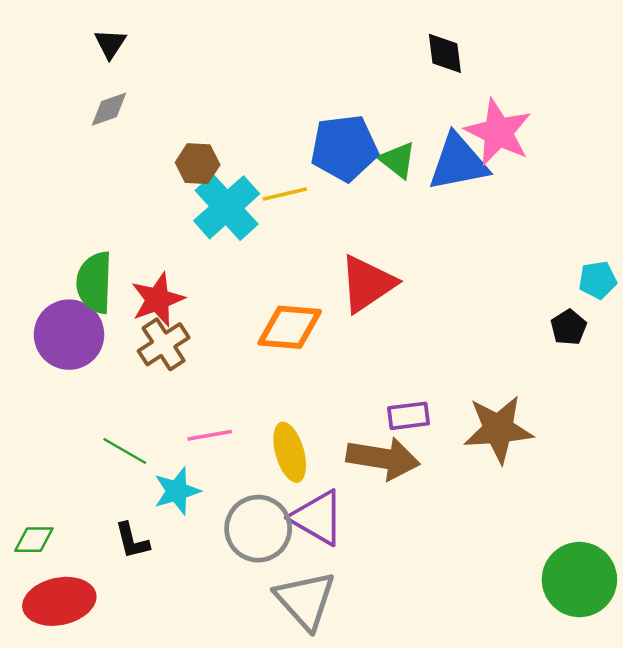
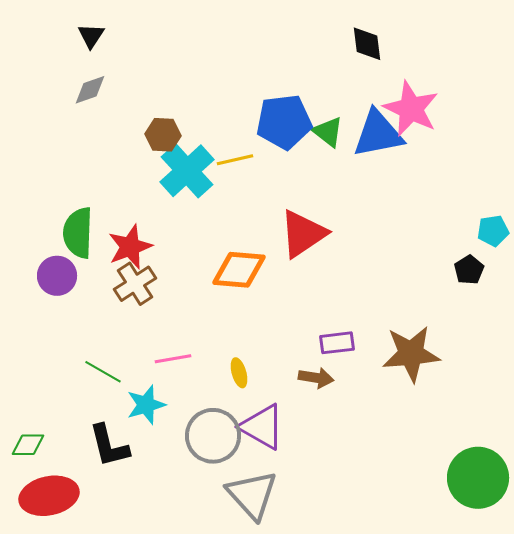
purple circle: (69, 335) -> (57, 276), size x0.7
yellow ellipse: (290, 452) -> (239, 373), size x0.6
brown arrow: (383, 458) -> (316, 378), size x0.6
black L-shape: (132, 541) -> (109, 446), size x1.4

